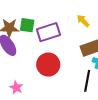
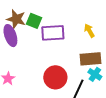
red circle: (48, 65) -> (55, 77), moved

